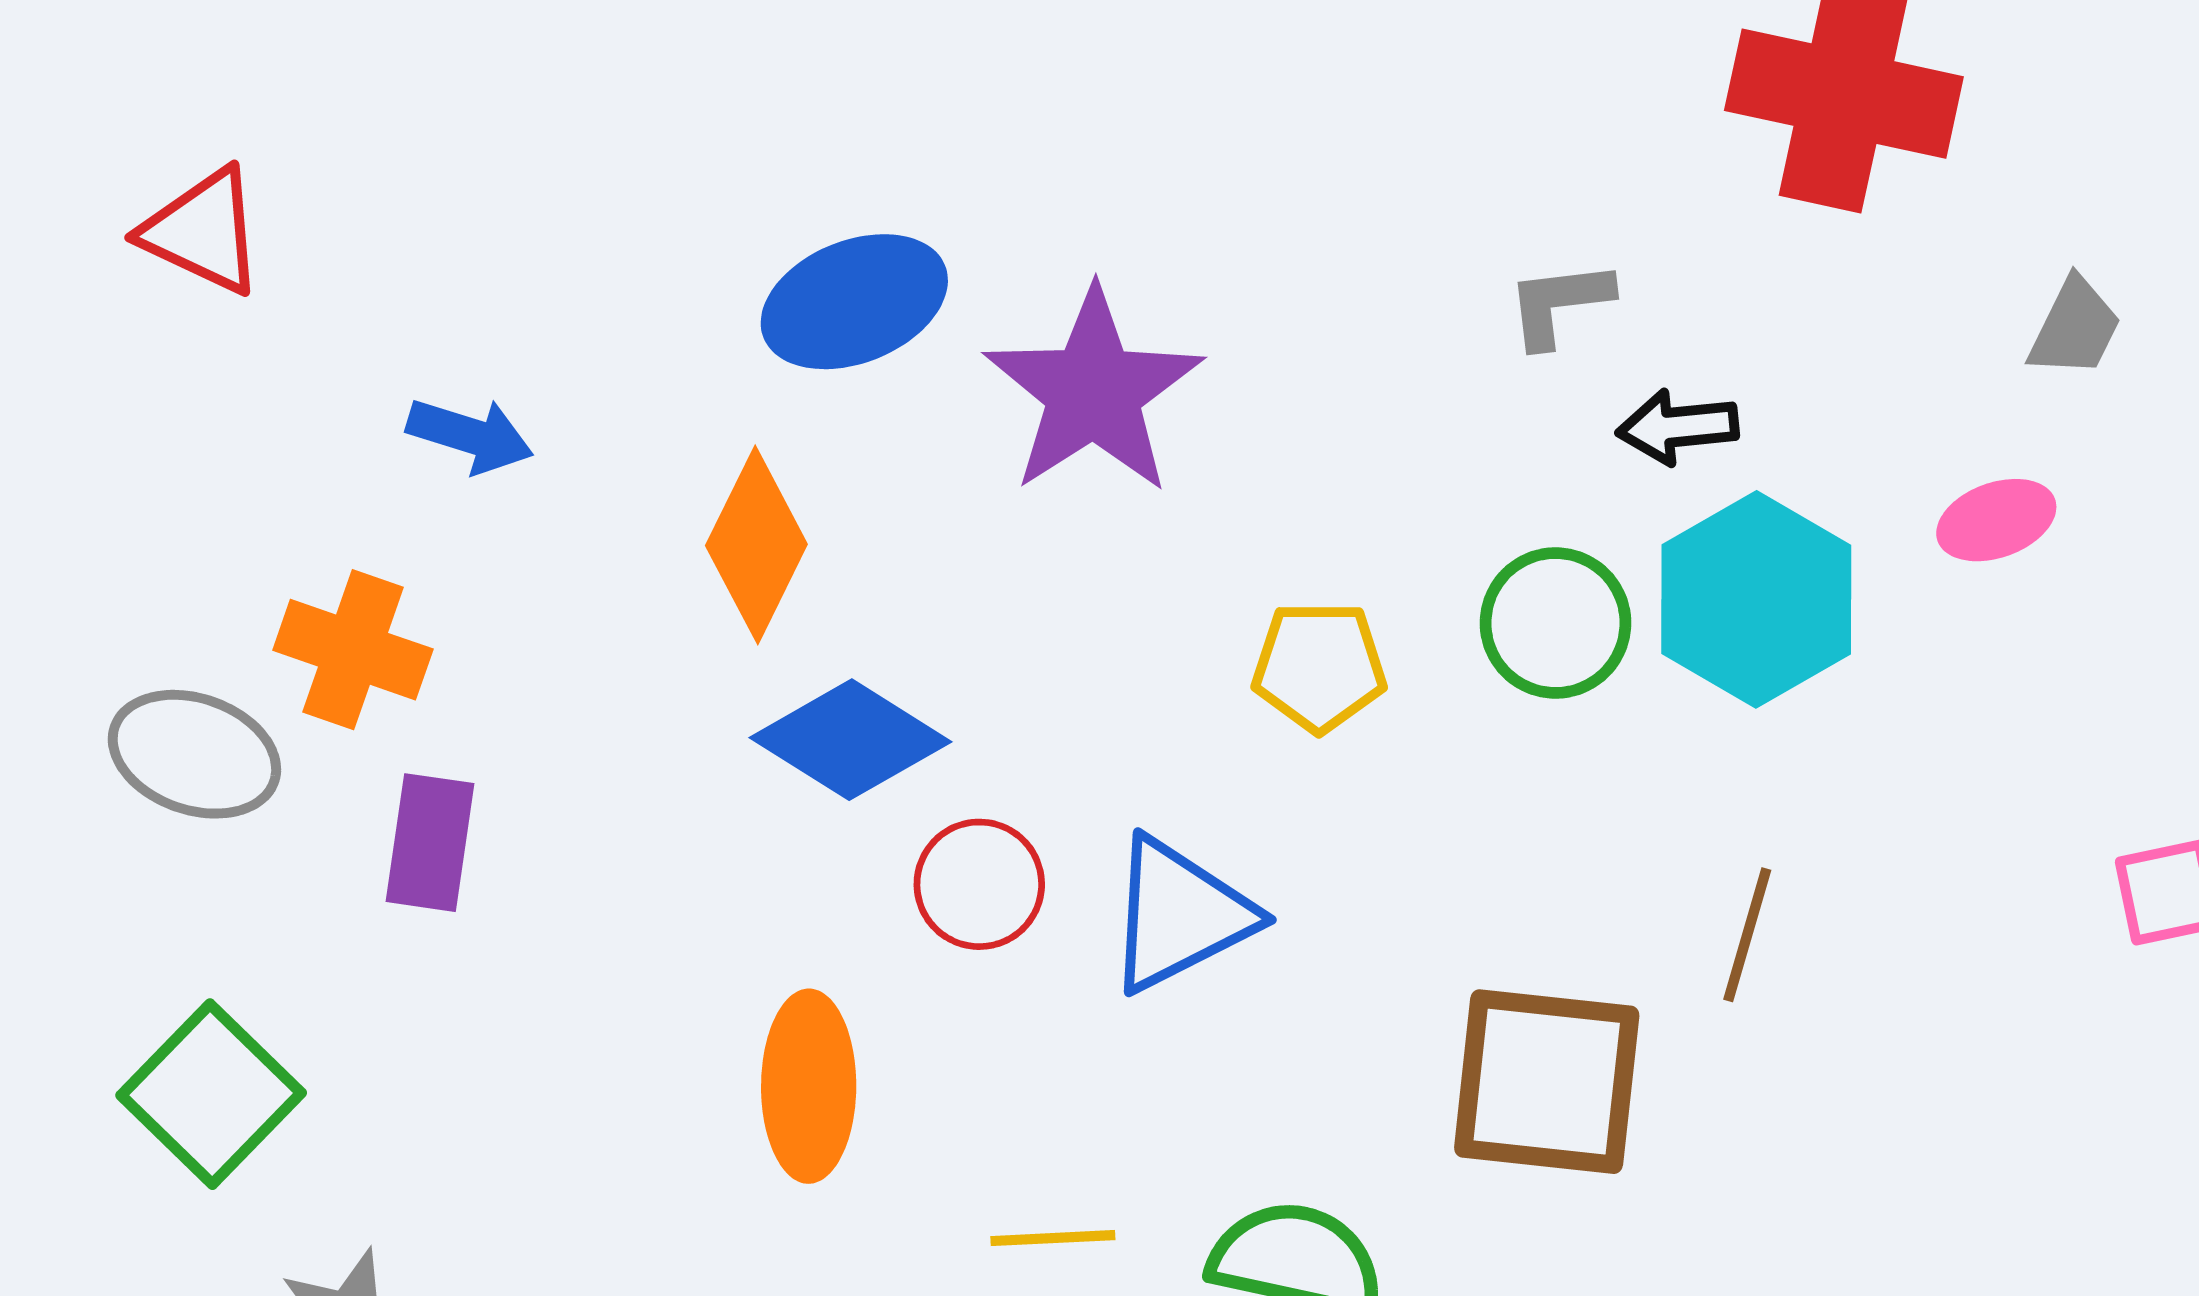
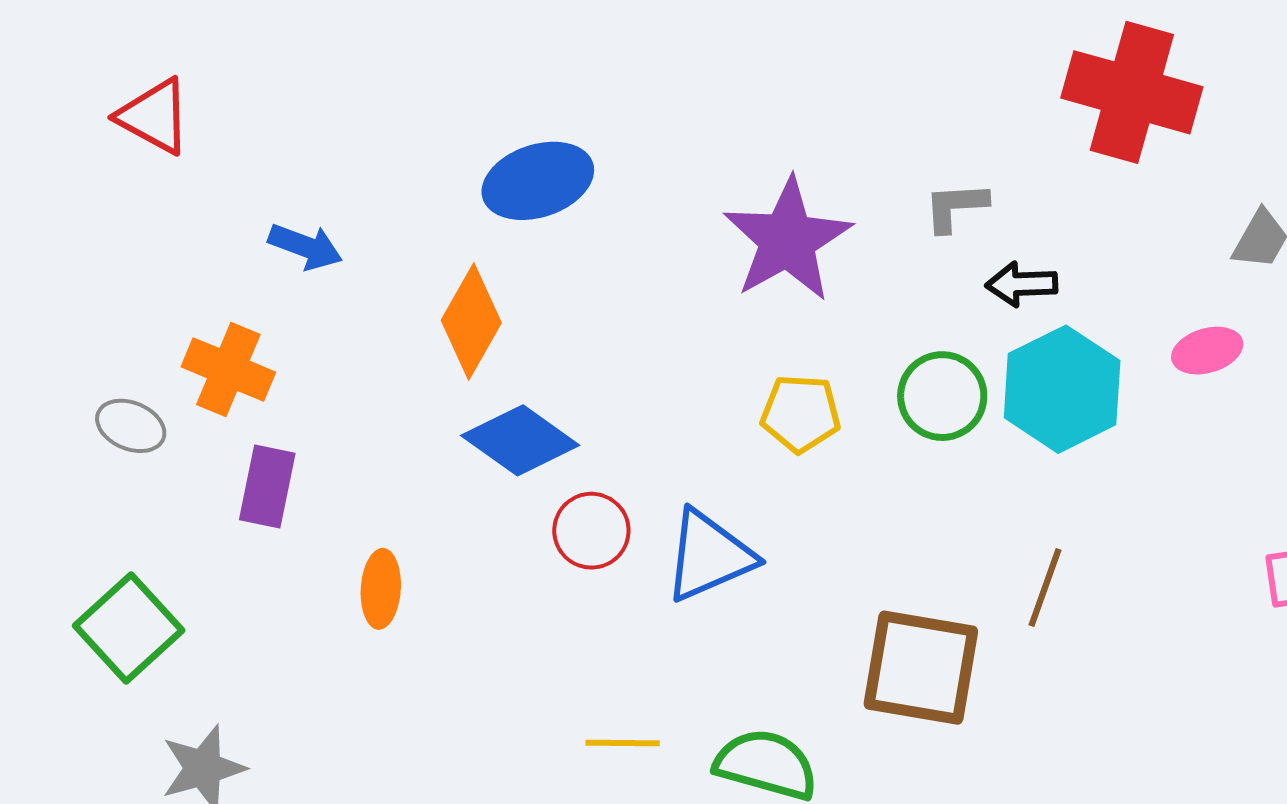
purple star: (1093, 391) -> (787, 240), moved
gray ellipse: (194, 754) -> (131, 426), size x0.7
orange ellipse: (809, 1086) -> (381, 589), moved, size x0.7

